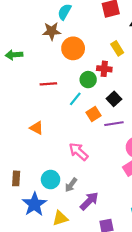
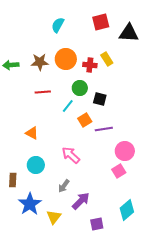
brown star: (52, 31) -> (40, 62), moved
red cross: (104, 69) -> (90, 65), moved
black square: (114, 99) -> (100, 99), moved, turned -32
cyan circle: (51, 180) -> (36, 165), moved
yellow triangle: (60, 218) -> (54, 217), turned -35

